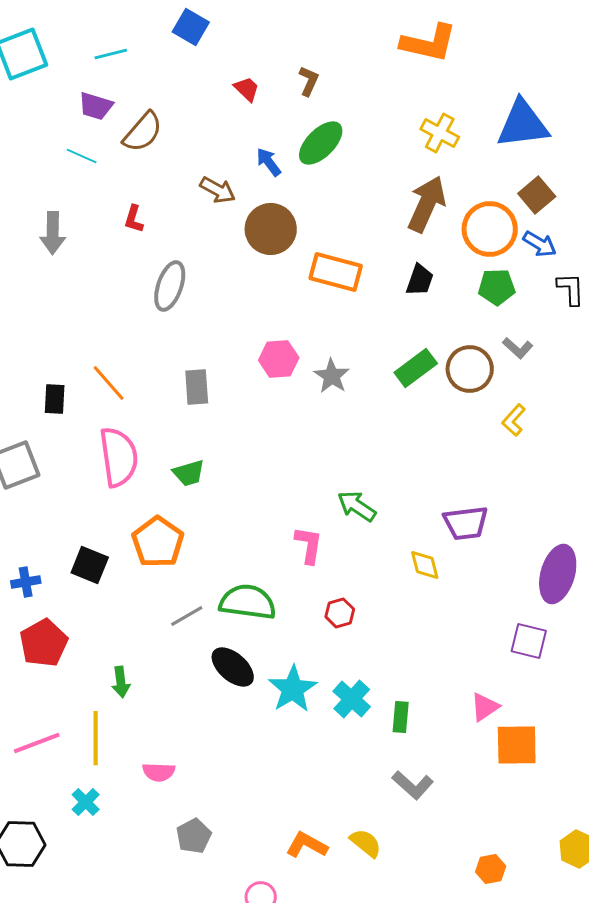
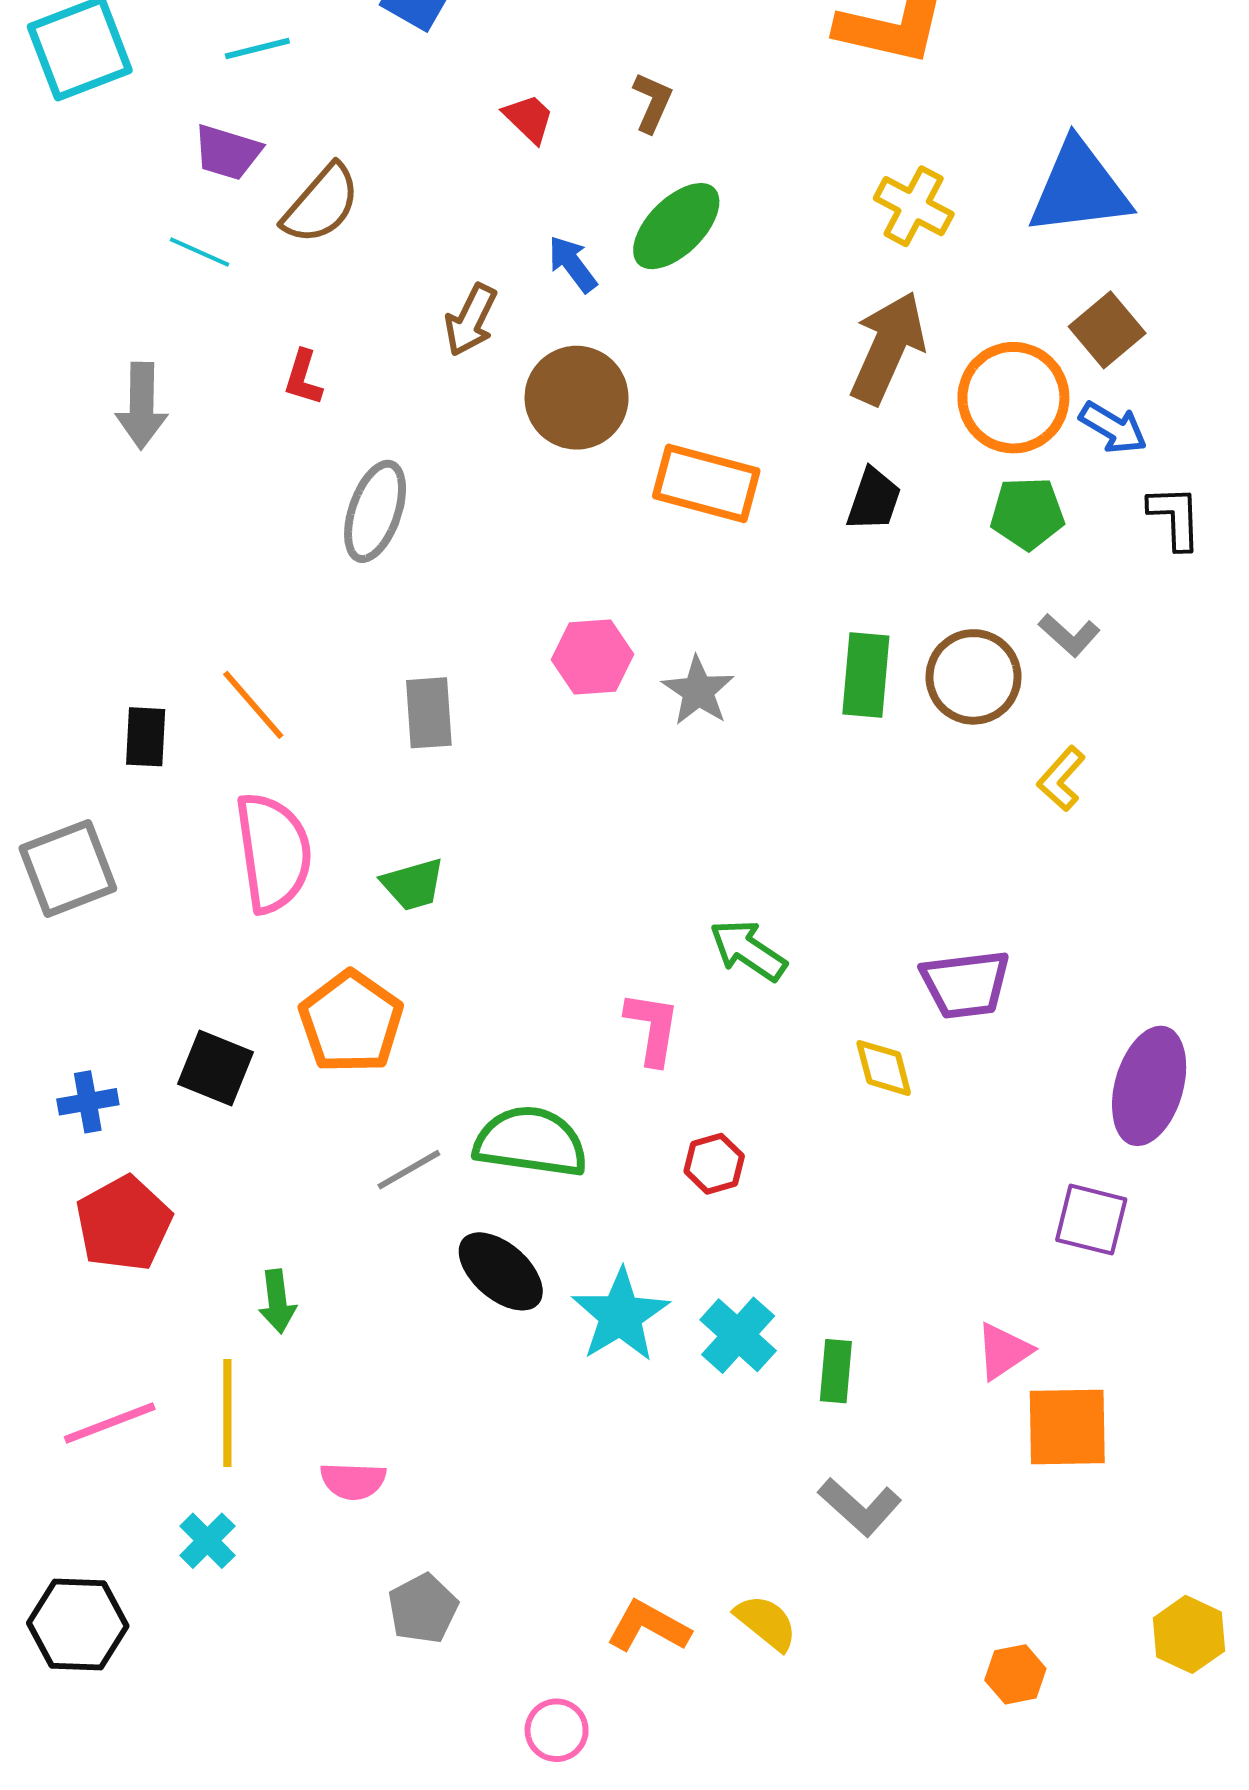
brown arrow: (218, 190) -> (471, 320), turned 87
green rectangle: (416, 368) -> (866, 675), turned -48

